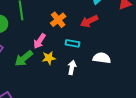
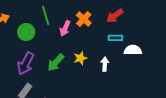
pink arrow: (39, 41) -> (65, 28), moved
cyan rectangle: (73, 43) -> (115, 38), moved

